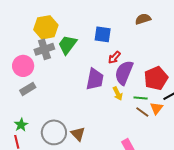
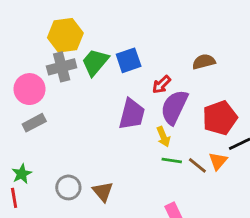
brown semicircle: (143, 19) -> (204, 62), moved
blue square: (103, 34) -> (129, 60), moved, turned -30
green line: (141, 98) -> (172, 161), moved
gray circle: (54, 132) -> (68, 187), size x0.7

